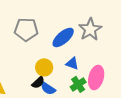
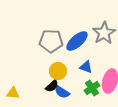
gray pentagon: (26, 29) -> (51, 41), moved

